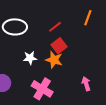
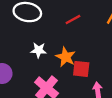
red square: (59, 46) -> (81, 69), moved, turned 35

